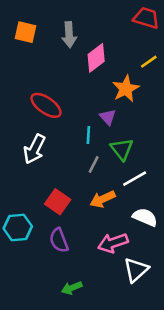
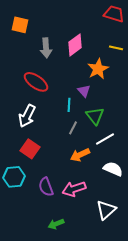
gray arrow: (69, 35) -> (46, 48), moved
yellow line: (149, 62) -> (116, 48), turned 48
red square: (58, 202) -> (30, 149), moved
pink arrow: (113, 243) -> (74, 189), moved

